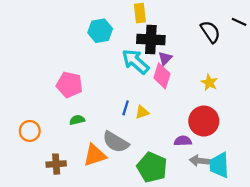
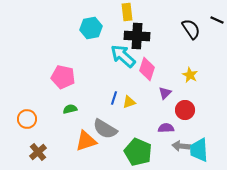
purple triangle: (165, 58) -> (165, 93), moved
red circle: (204, 121) -> (185, 110), size x0.7
brown cross: (56, 164) -> (38, 152), moved, turned -36

